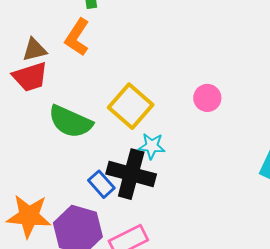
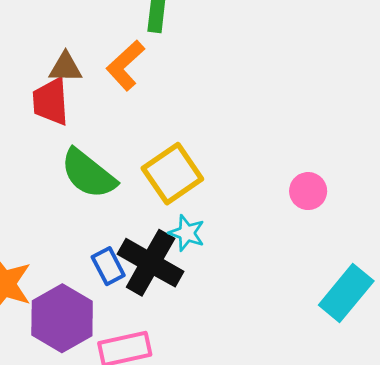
red trapezoid: (30, 77) -> (51, 102), turned 90
pink circle: (207, 98) -> (308, 191), moved

